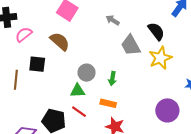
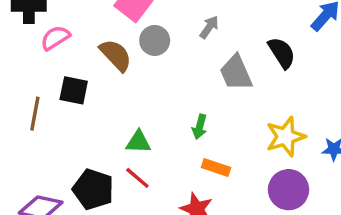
gray arrow: (113, 20) -> (209, 27), turned 88
yellow star: (160, 58) -> (285, 137), moved
gray circle: (87, 73) -> (155, 40), moved
orange rectangle: (108, 103) -> (216, 167), moved

